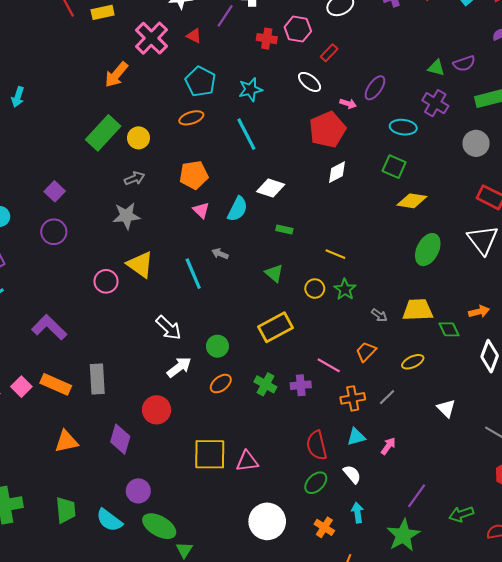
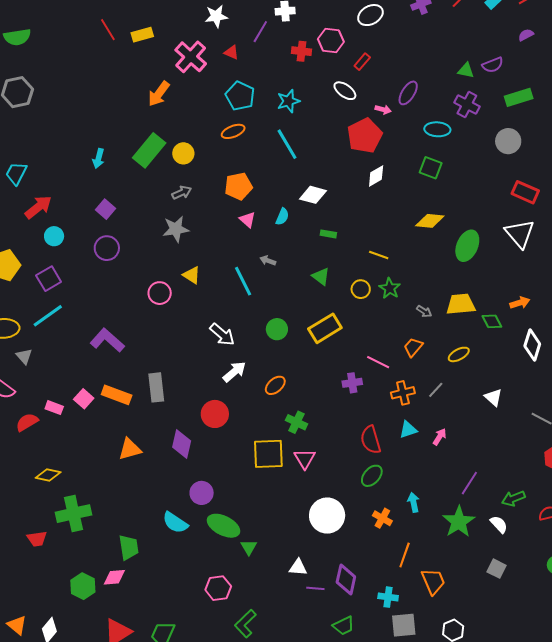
cyan arrow: (18, 97) -> (98, 158), moved
yellow diamond: (412, 201) -> (430, 221), moved
cyan semicircle: (238, 209) -> (282, 217), size x0.7
yellow triangle: (140, 265) -> (192, 275), size x0.7
green circle: (217, 346) -> (277, 329), moved
green cross: (265, 384) -> (296, 422), moved
pink triangle: (247, 461) -> (305, 459), turned -50
white semicircle: (352, 474) -> (499, 524), moved
green trapezoid: (66, 510) -> (129, 547), moved

